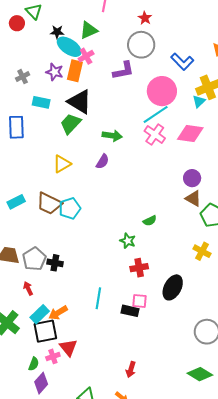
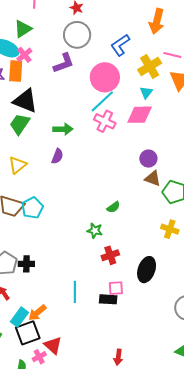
blue L-shape: (182, 62) -> (120, 45), turned 110
cyan triangle: (199, 101) -> (146, 93), moved

